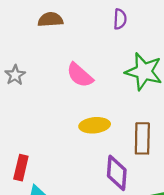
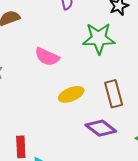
purple diamond: (117, 173) -> (101, 128), turned -40

